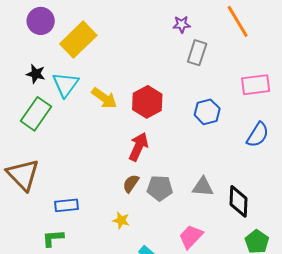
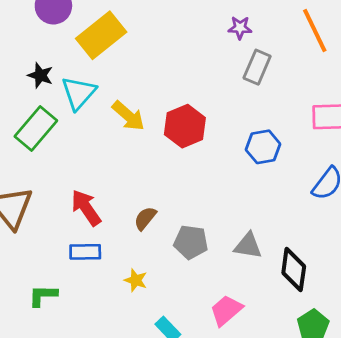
red arrow: (138, 147) -> (86, 208), moved, turned -64
brown semicircle: (131, 184) -> (145, 218), moved
blue rectangle: (66, 205) -> (85, 252), moved

